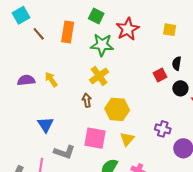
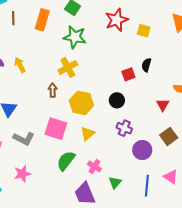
red star: (128, 29) -> (117, 20), moved
brown line: (39, 34) -> (13, 18), turned 32
black circle: (180, 88) -> (117, 100), moved

